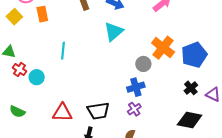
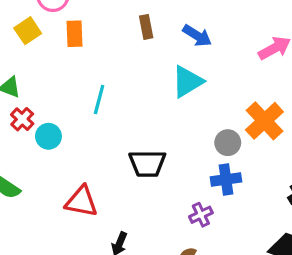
blue cross: (136, 87) -> (226, 179), moved
black trapezoid: (98, 111) -> (147, 163), moved

